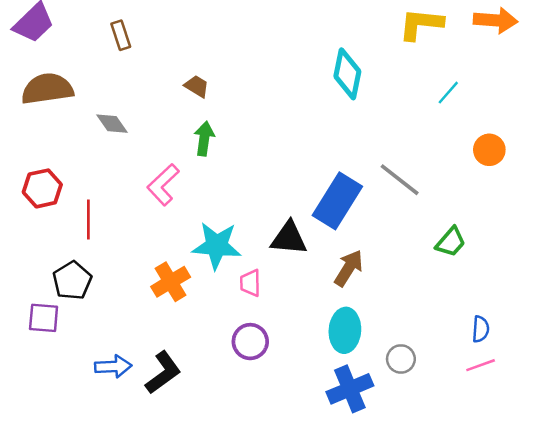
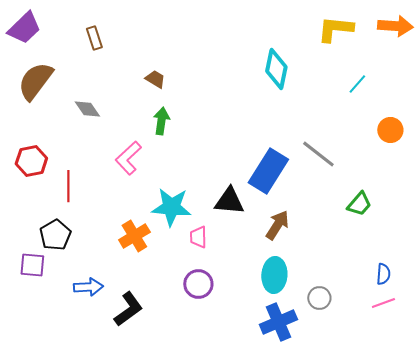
brown semicircle: (47, 89) -> (35, 81), turned -45
blue arrow: (113, 366) -> (88, 287), moved

